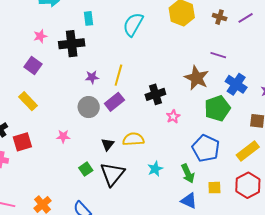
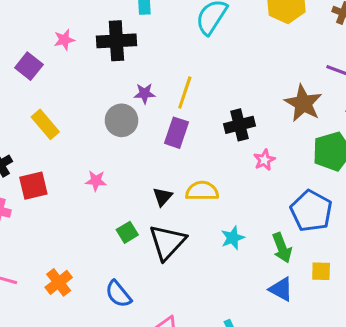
pink star: (40, 36) -> (64, 40), moved
purple square: (33, 66) -> (29, 66), moved
purple rectangle: (114, 102) -> (176, 133), turned -36
gray circle: (89, 107) -> (122, 120), moved

